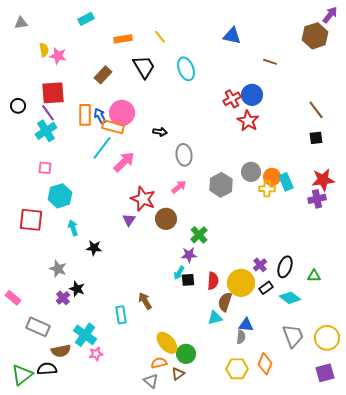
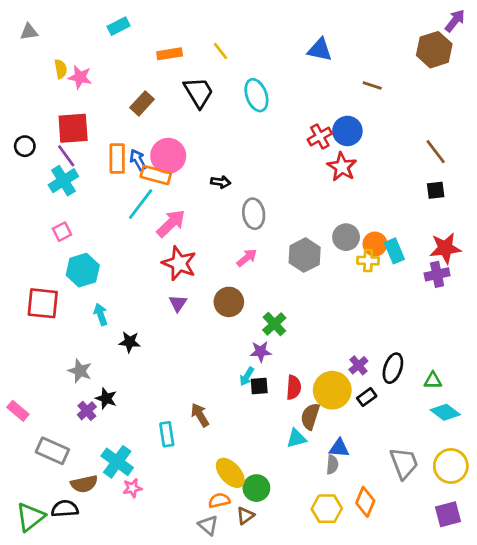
pink square: (45, 168) -> (62, 232), turned -32
red star: (143, 199) -> (179, 263), moved
cyan diamond: (290, 298) -> (445, 412), moved

